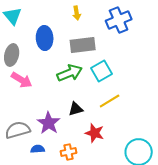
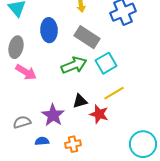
gray rectangle: (83, 45) -> (87, 37), turned 40
gray semicircle: (18, 130) -> (22, 122), size x0.7
red star: (95, 133) -> (99, 114), moved

